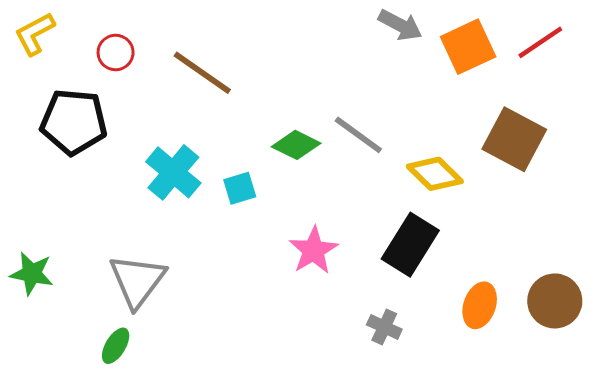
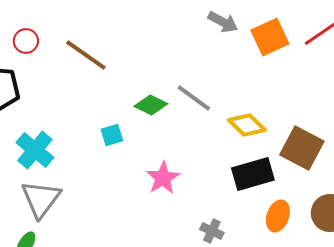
brown square: (514, 139) -> (302, 148), moved
cyan cross: (173, 172) -> (35, 150), moved
black rectangle: (410, 245) -> (253, 174), moved, turned 42

